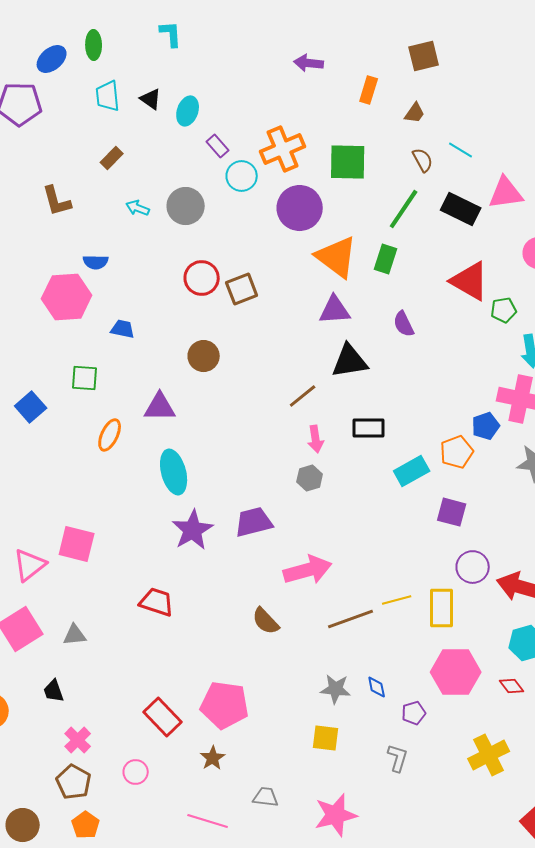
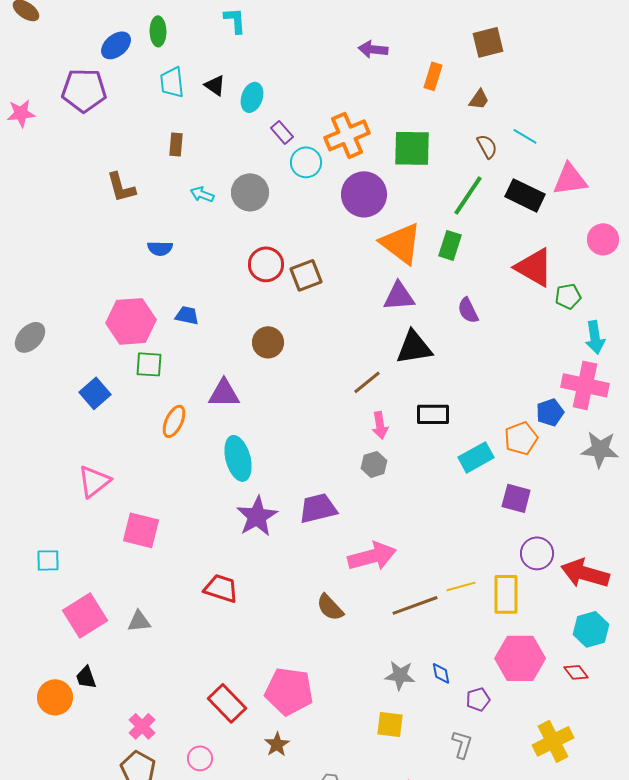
brown rectangle: (112, 158) -> (176, 144), turned -40
pink hexagon: (67, 297) -> (131, 321), moved
pink triangle: (30, 565) -> (94, 481), moved
black trapezoid: (54, 691) -> (86, 677), moved

